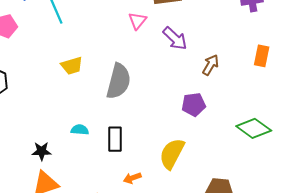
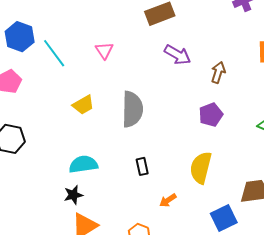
pink triangle: (137, 21) -> (104, 50), moved
cyan semicircle: (80, 130) -> (83, 164), moved, size x1.6
black rectangle: (115, 139) -> (142, 166), size x0.7

